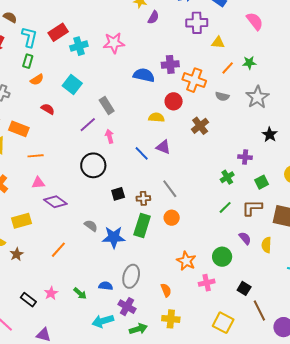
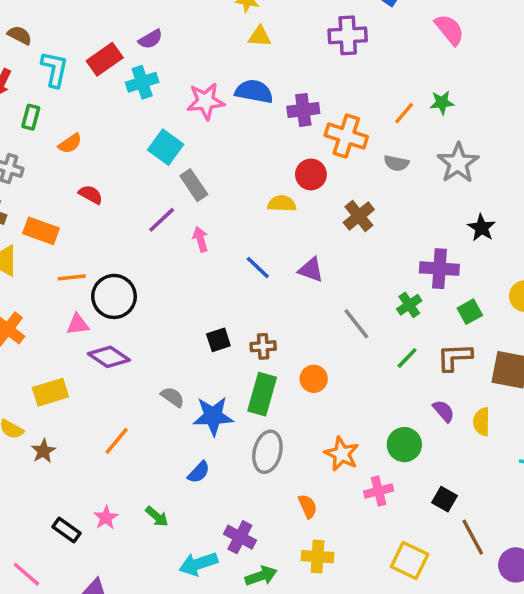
purple semicircle: (153, 17) -> (151, 39), moved, turned 32
pink star: (114, 43) -> (206, 101), moved
yellow triangle: (218, 43) -> (260, 36), moved
green rectangle: (28, 61) -> (31, 117), moved
blue semicircle: (144, 75) -> (254, 92), moved
cyan square: (72, 84) -> (166, 147), moved
purple triangle: (163, 147) -> (311, 270), moved
purple cross: (245, 157) -> (439, 269), size x1.5
black circle: (93, 165) -> (114, 296), moved
gray line: (170, 189) -> (356, 324), moved
gray ellipse: (131, 276) -> (267, 452), moved
blue semicircle: (106, 286) -> (199, 472), moved, turned 128

